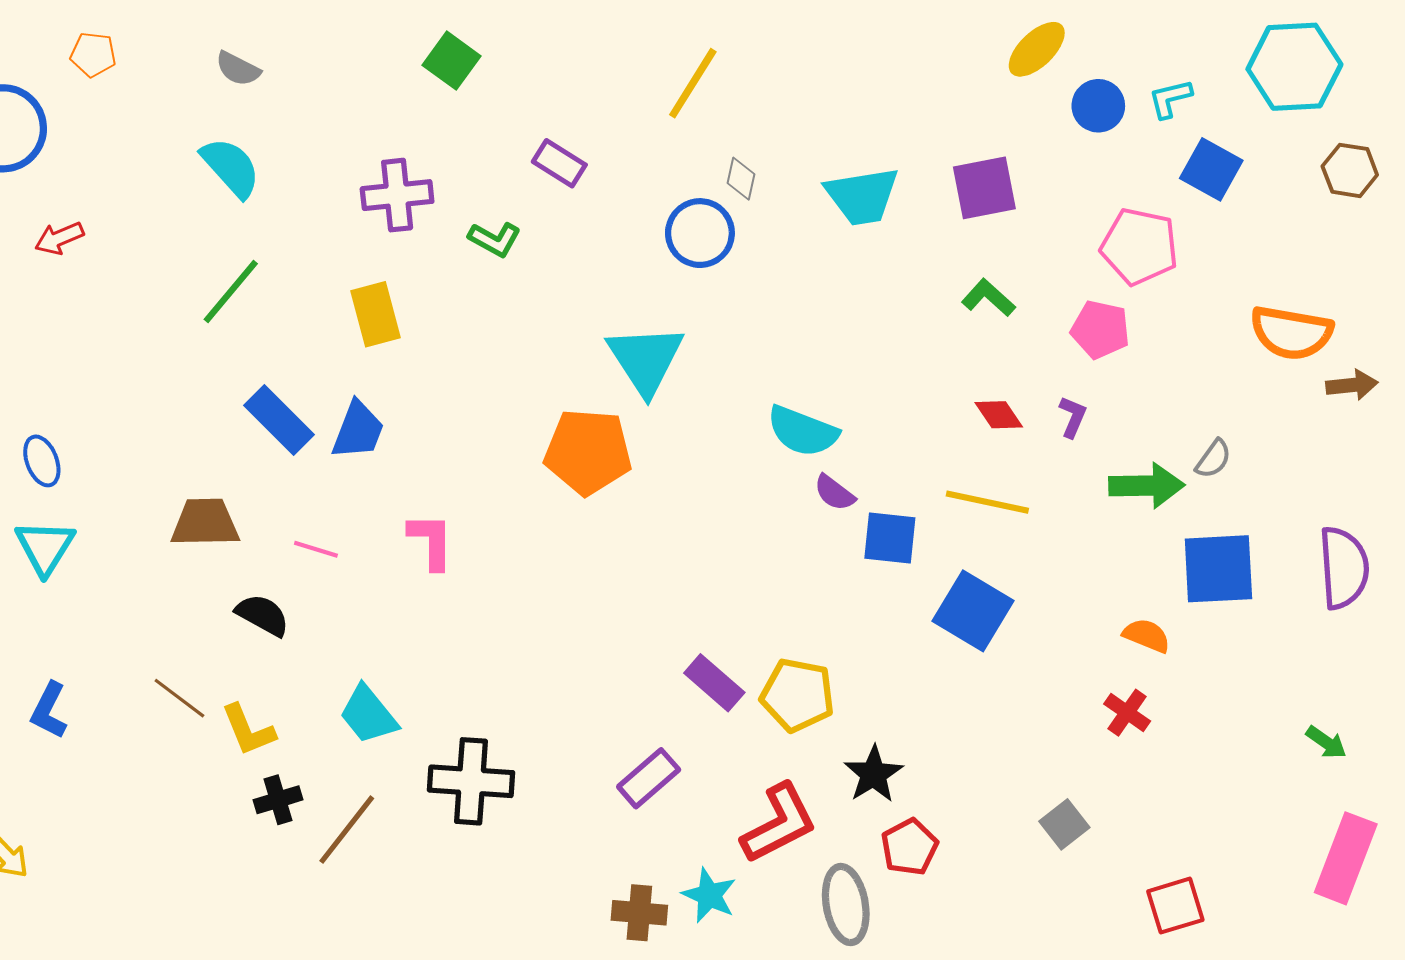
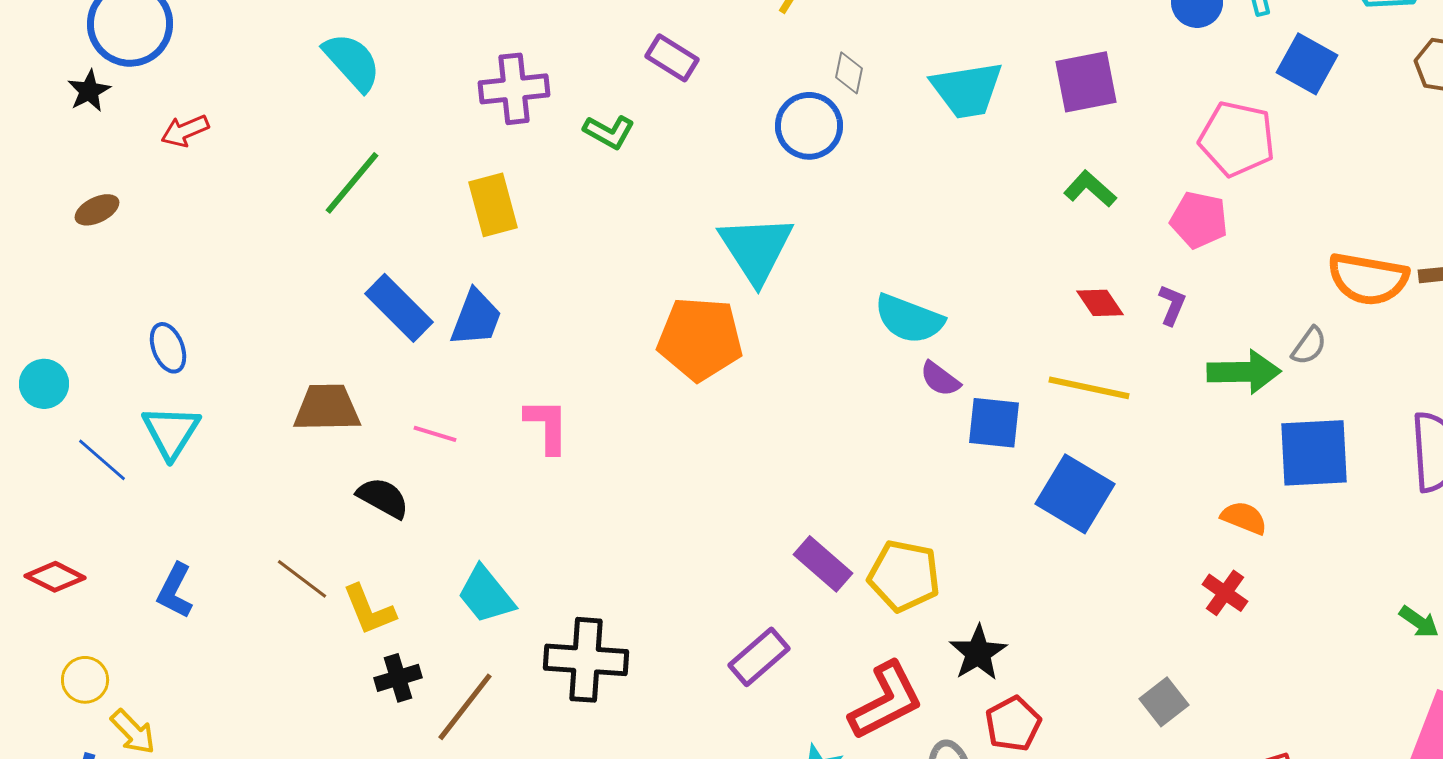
orange semicircle: (1291, 333) -> (1368, 279), moved

